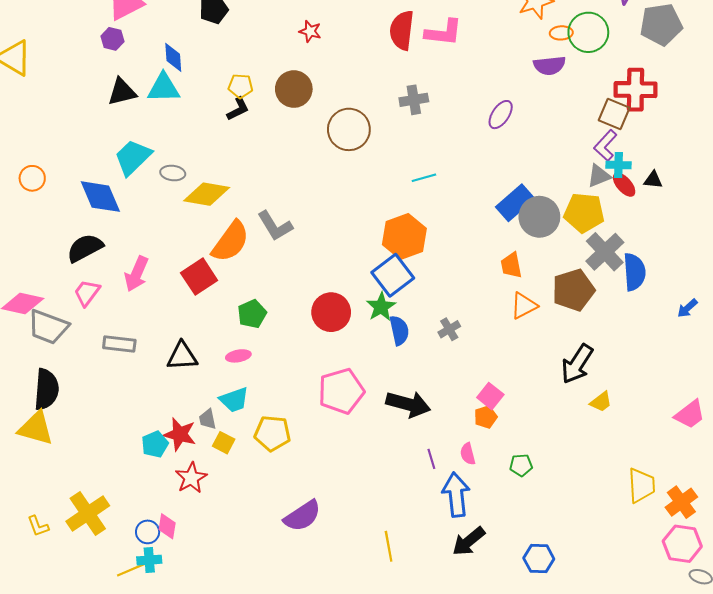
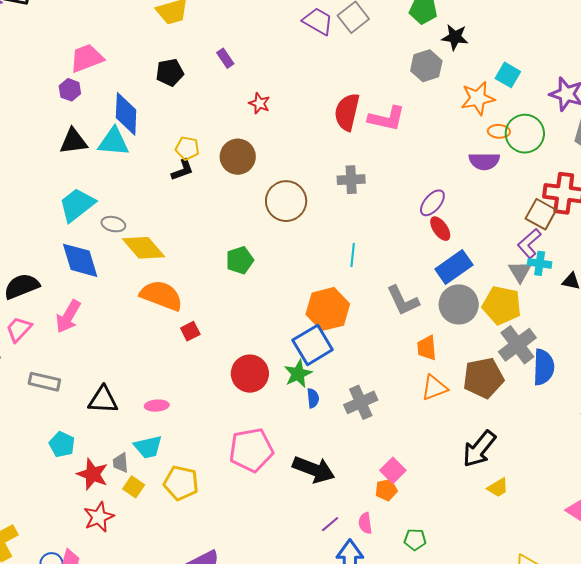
blue diamond: (173, 57) -> (126, 114), size x1.5
gray triangle: (599, 176) -> (520, 272), turned -45
cyan line: (424, 178) -> (353, 255), turned -75
red ellipse: (624, 185) -> (440, 229), moved
yellow diamond: (207, 194) -> (143, 248), turned 33
blue diamond: (100, 197) -> (80, 260), moved
blue rectangle: (515, 203) -> (454, 267), moved
gray L-shape: (275, 226) -> (403, 301), moved
orange semicircle: (231, 241) -> (161, 296), turned -111
red square: (199, 277) -> (190, 331), moved, size x0.6
green pentagon: (252, 314) -> (240, 260), moved
gray cross: (449, 329) -> (361, 402), size x1.5
blue semicircle: (399, 330) -> (313, 398), size x0.7
cyan pentagon: (155, 444) -> (62, 444), moved, turned -30
purple line: (431, 459) -> (330, 524), turned 60

